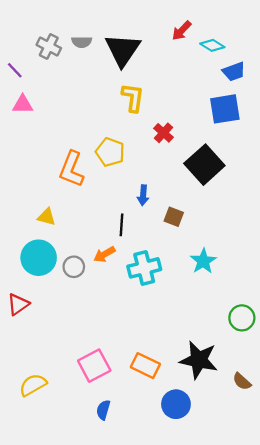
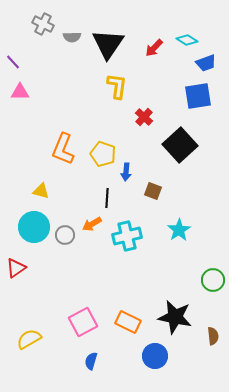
red arrow: (182, 31) -> (154, 48), moved
gray cross: (49, 46) -> (43, 24), moved
yellow pentagon: (110, 152) -> (103, 154), moved
brown semicircle: (242, 381) -> (213, 336), turned -138

